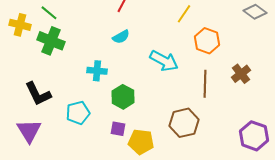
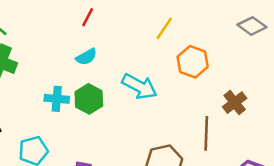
brown line: (205, 84) -> (206, 133), moved
green hexagon: (123, 97) -> (89, 99), moved

